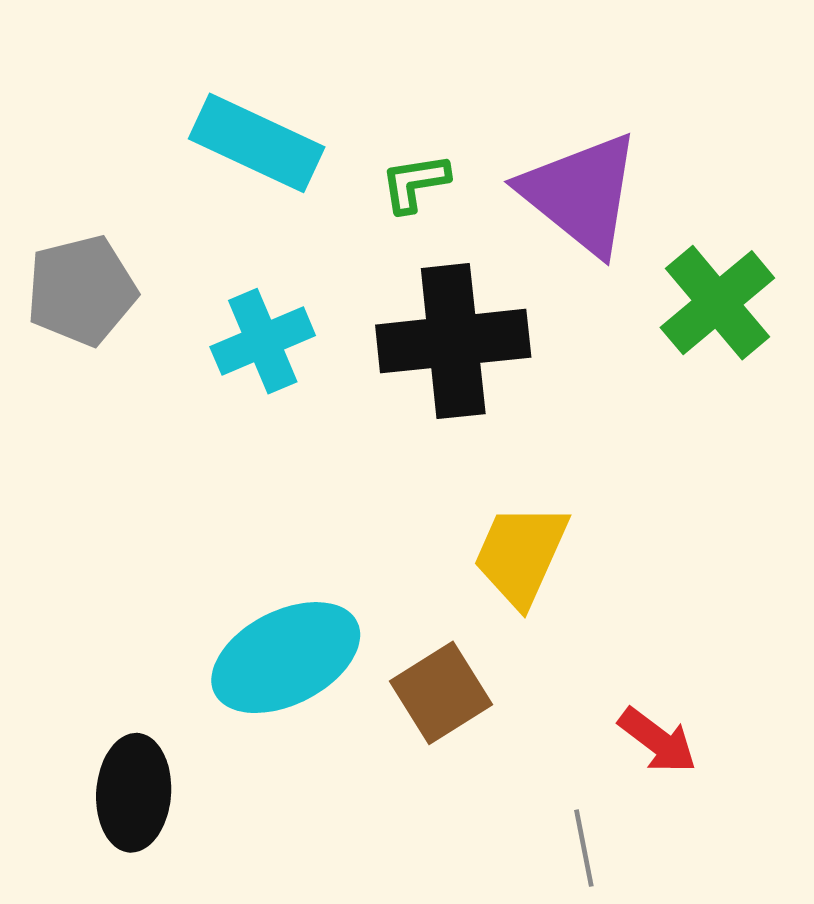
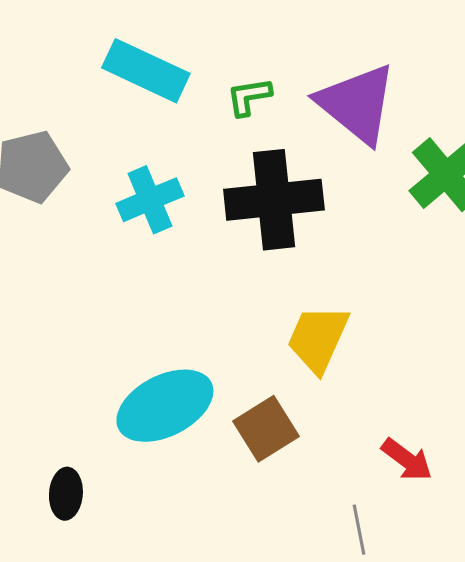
black ellipse: (134, 793) -> (66, 494), size x0.7

